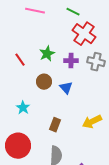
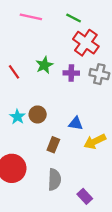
brown circle: (44, 82) -> (38, 114), moved
blue triangle: (66, 88) -> (76, 123), moved, turned -40
cyan star: (23, 108) -> (17, 117), moved

